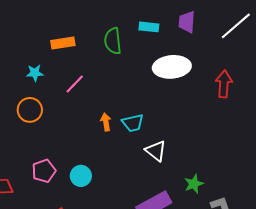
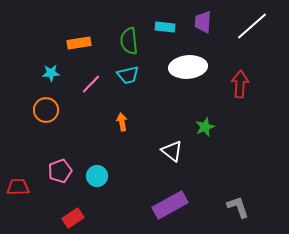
cyan trapezoid: (133, 123) -> (128, 75), moved
green star: (194, 184) -> (205, 127), moved

